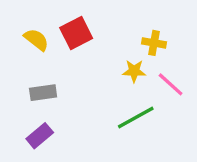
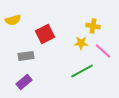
red square: (76, 33) -> (45, 34), moved
yellow semicircle: (36, 40) -> (13, 20), moved, turned 126

